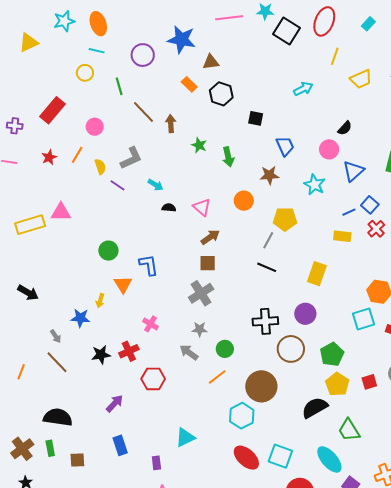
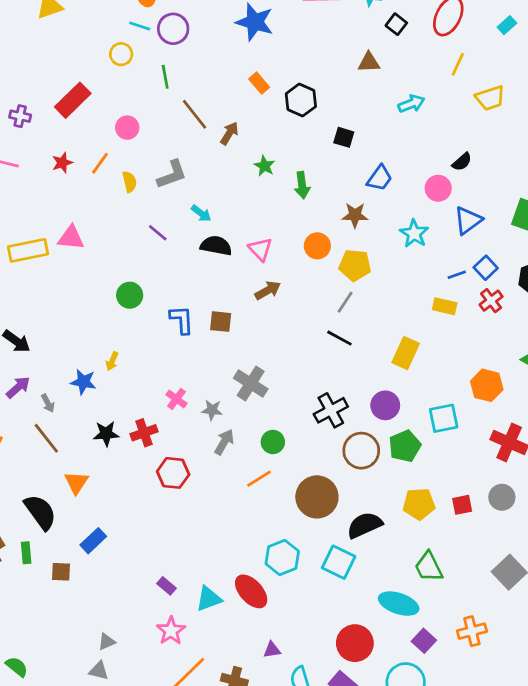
black square: (286, 31) -> (396, 24), size x0.6
purple circle: (143, 55) -> (173, 29), moved
brown triangle: (211, 62) -> (369, 62), moved
brown arrow: (171, 124) -> (229, 133), turned 30
blue trapezoid: (285, 146) -> (380, 178), turned 55
purple line: (118, 185) -> (158, 233), moved
black semicircle: (169, 208) -> (216, 246), size x1.6
yellow pentagon: (285, 219) -> (355, 265), moved
brown square: (208, 263) -> (221, 322), moved
orange triangle: (123, 284) -> (76, 483), moved
gray cross: (201, 293) -> (251, 383), moved, turned -30
cyan square: (363, 319) -> (444, 418), moved
black cross: (265, 321) -> (331, 410), turned -30
gray star: (200, 329) -> (212, 410), moved
gray arrow: (189, 352) -> (224, 442), turned 78
green pentagon: (332, 354) -> (405, 446), moved
yellow pentagon: (337, 384) -> (419, 504), turned 30
purple arrow: (115, 403) -> (18, 387), moved
black semicircle: (315, 408) -> (365, 525), moved
cyan hexagon: (242, 416) -> (282, 558), moved
black semicircle: (58, 417) -> (40, 512), turned 40
cyan triangle: (185, 437) -> (209, 599), moved
blue rectangle: (120, 445) -> (93, 541), moved, turned 60
cyan square: (280, 456) -> (339, 562), moved
red ellipse: (246, 458) -> (251, 591), moved
cyan ellipse: (329, 459) -> (399, 604), turned -36
purple rectangle: (156, 463) -> (167, 586), turned -48

